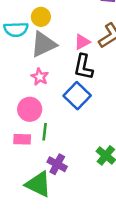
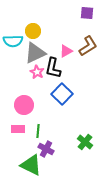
black L-shape: (83, 67) -> (53, 68), moved
pink star: (40, 77) -> (37, 72), moved
green line: (45, 132) -> (38, 131), moved

